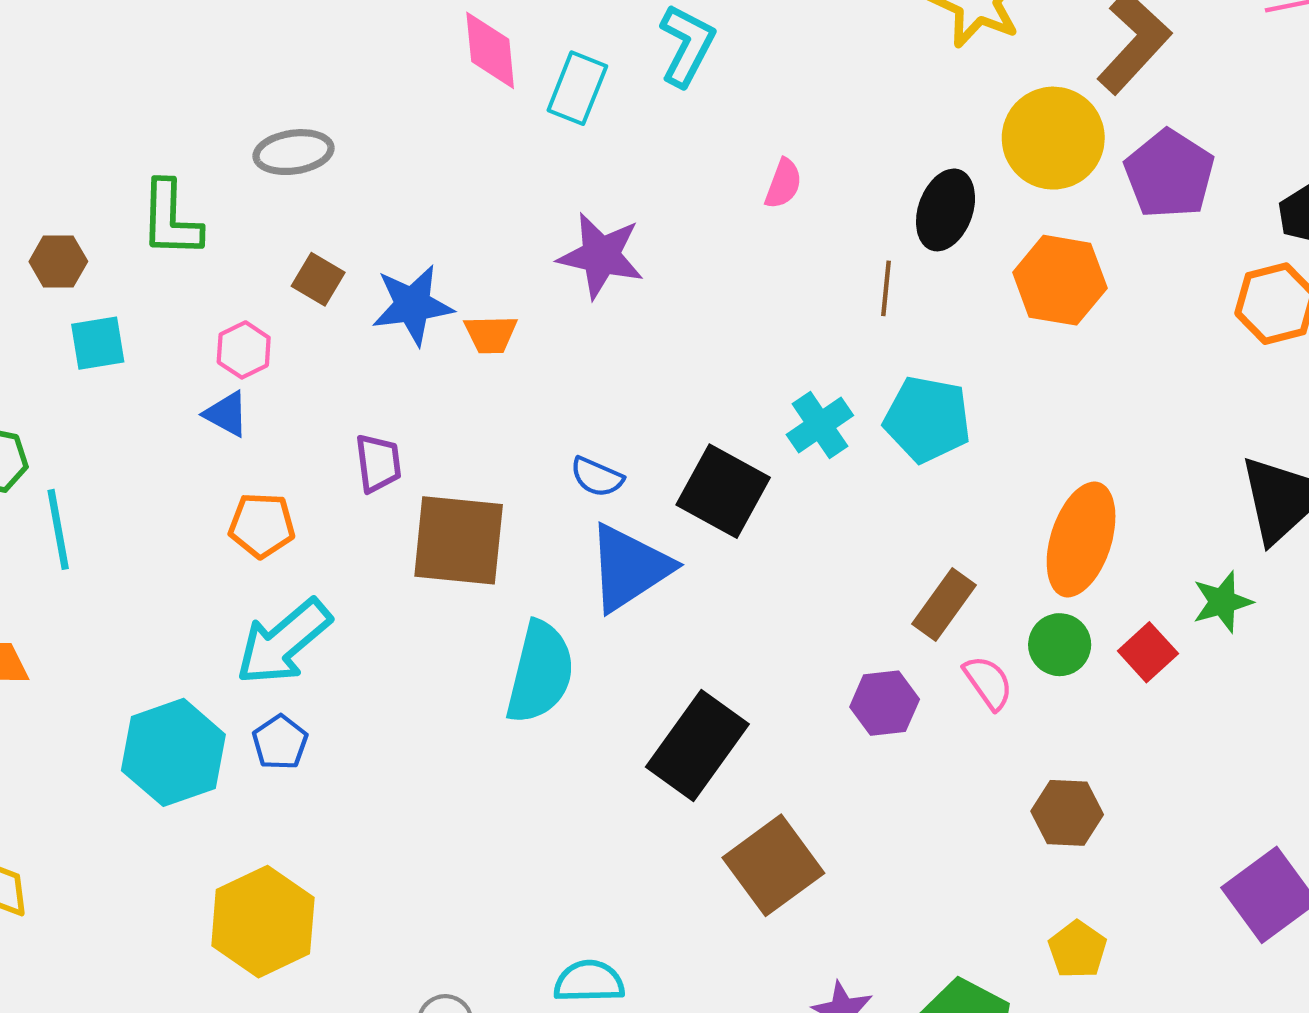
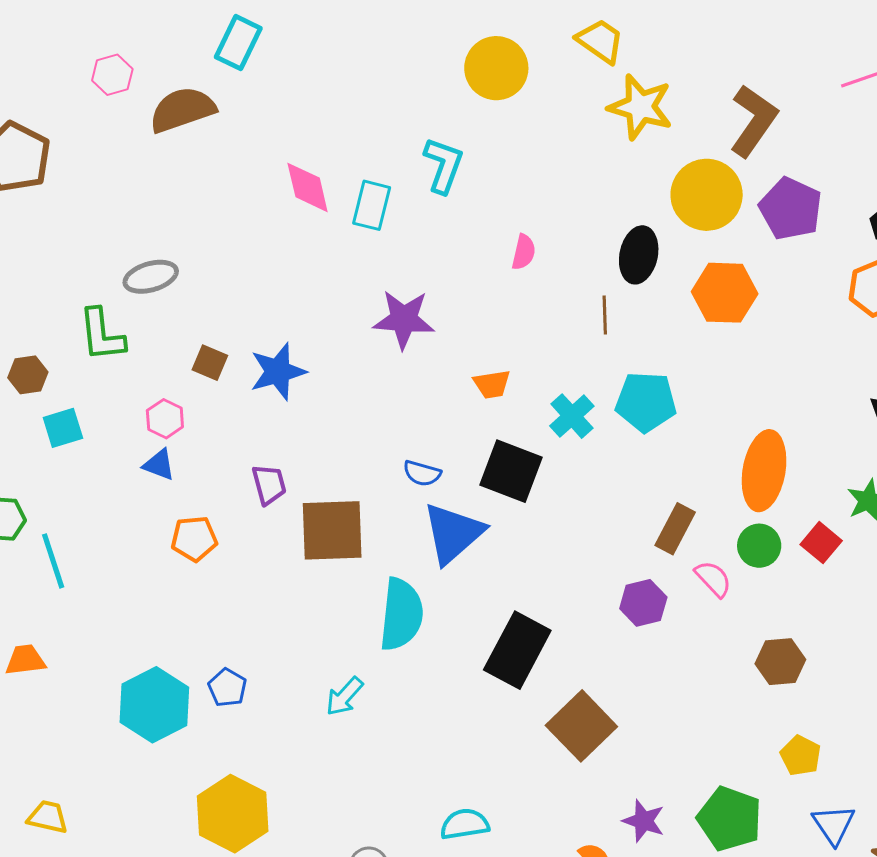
gray ellipse: (294, 152) -> (151, 277), moved
orange trapezoid: (491, 334) -> (492, 384), moved
cyan arrow: (283, 642) -> (344, 696), moved, size x0.6

